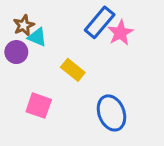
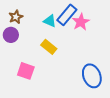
cyan triangle: (37, 37) -> (50, 21), moved
blue ellipse: (111, 113) -> (92, 76), moved

